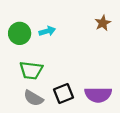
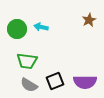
cyan arrow: (47, 31) -> (41, 27), turned -152

